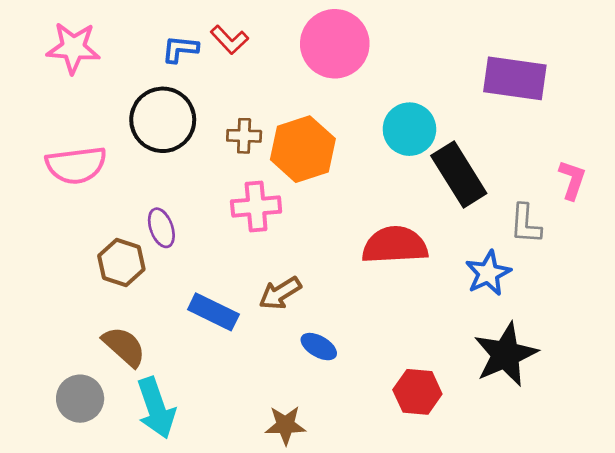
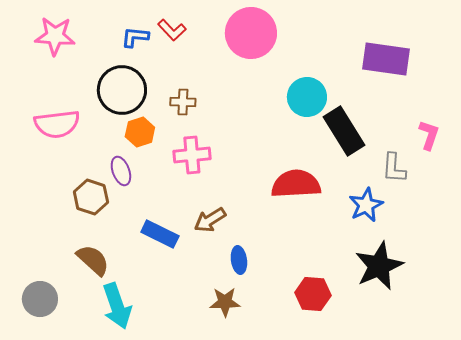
orange hexagon: (303, 149) -> (140, 132), moved, size x0.6
blue ellipse: (319, 347) -> (239, 260), turned 52
gray circle: (80, 399) -> (40, 299), moved
brown star: (285, 425) -> (225, 302), moved

